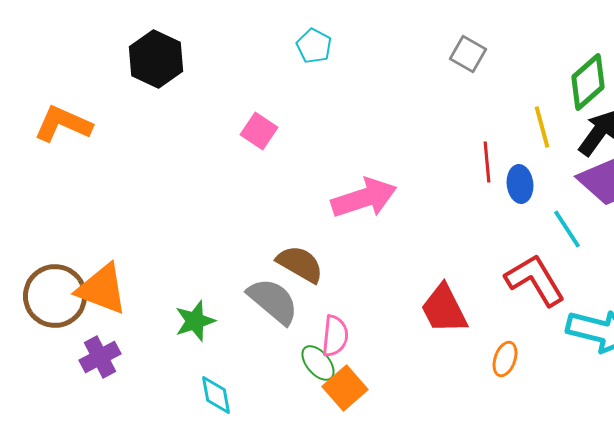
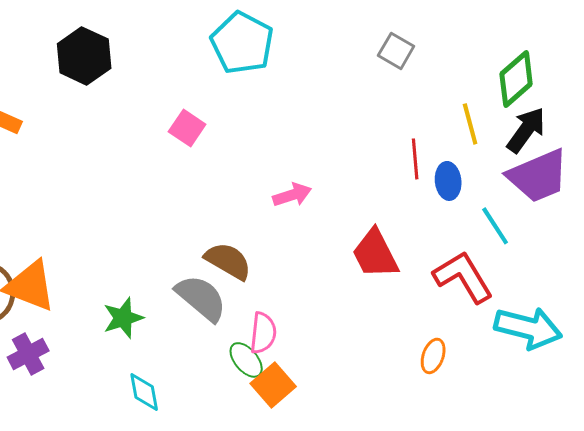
cyan pentagon: (314, 46) -> (242, 43), size x1.8
pink arrow: (364, 198) -> (292, 195), size x0.6
red trapezoid: (444, 309) -> (375, 254), moved

